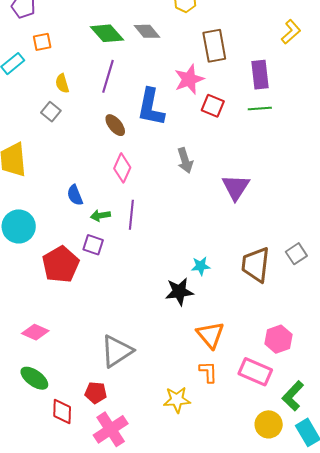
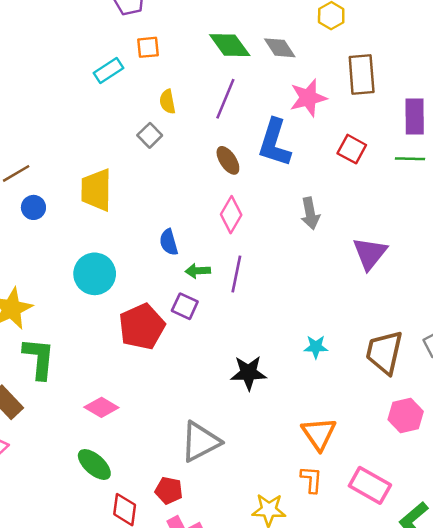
pink star: (189, 79) -> (308, 98), moved
black star: (179, 292) -> (248, 373), moved
pink hexagon: (278, 339) -> (406, 416), moved

